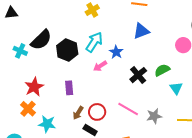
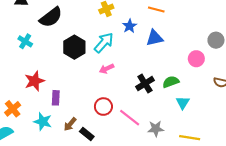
black semicircle: (41, 40) -> (51, 17), moved
blue star: (116, 52) -> (130, 26), moved
purple rectangle: (69, 88) -> (56, 98), moved
orange cross: (28, 109) -> (13, 109), moved
red circle: (97, 112) -> (103, 107), moved
brown arrow: (78, 113) -> (70, 124), moved

